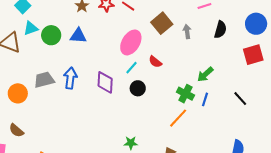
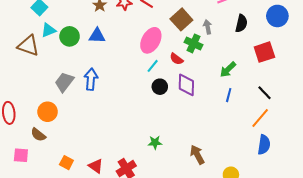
red square: (253, 55) -> (264, 52), moved
gray trapezoid: (44, 80) -> (64, 82), turned -35
purple diamond: (105, 82) -> (186, 85), moved
orange circle: (18, 93) -> (48, 112), moved
green cross: (185, 94) -> (194, 43), moved
orange line: (178, 118) -> (260, 118), moved

